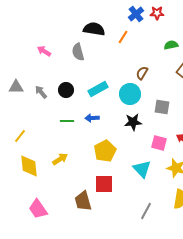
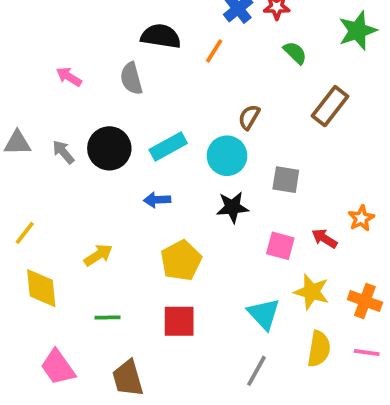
green semicircle: (171, 45) -> (295, 53), moved, turned 56
black circle: (66, 90) -> (109, 148), size x1.5
green line: (67, 121) -> (107, 318), moved
yellow arrow: (60, 159) -> (98, 255), moved
cyan triangle: (142, 169) -> (264, 314), moved
brown trapezoid: (83, 201) -> (128, 378), moved

